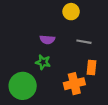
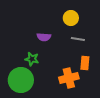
yellow circle: (71, 12) -> (71, 18), moved
green star: (43, 62) -> (32, 59), moved

